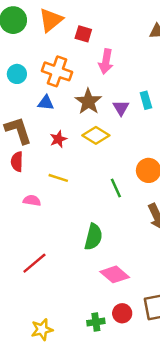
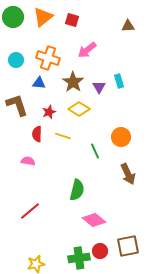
red square: (83, 34) -> (72, 20), moved
pink arrow: (106, 61) -> (87, 50), turned 42
red semicircle: (17, 162) -> (37, 134), moved
yellow line: (58, 178) -> (63, 136), moved
green cross: (96, 322) -> (79, 258), size x1.5

